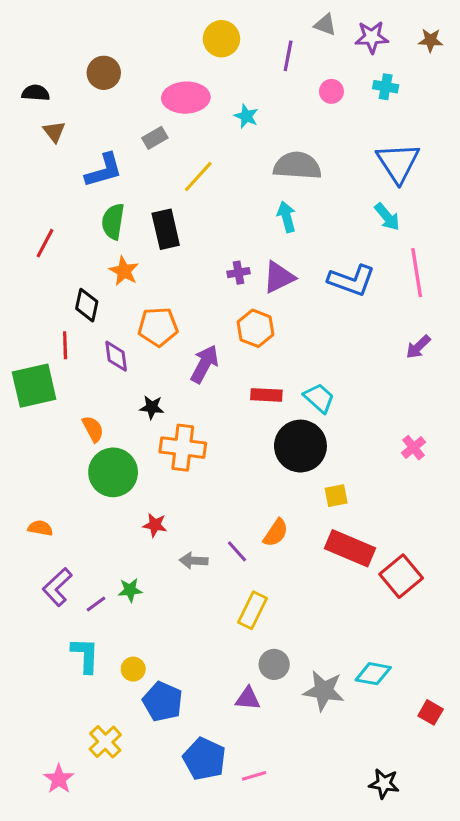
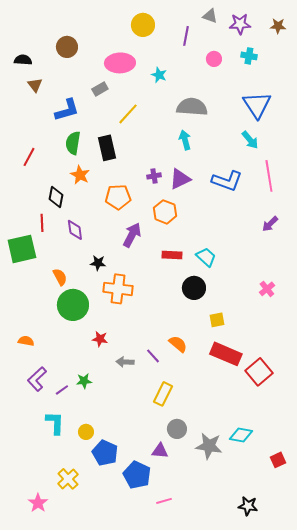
orange pentagon: (158, 327) -> (118, 197), moved
black circle: (300, 446) -> (194, 288), size x0.7
orange semicircle: (276, 533) -> (178, 344), turned -84
red square: (431, 712) -> (278, 460), turned 35
blue pentagon: (204, 759) -> (137, 475), moved

